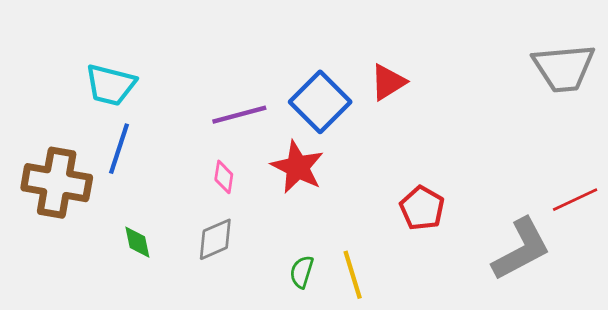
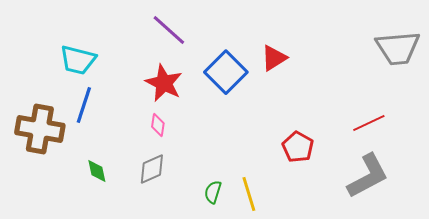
purple line: (239, 115) -> (169, 30), moved, turned 57
red star: (297, 167) -> (164, 83), moved
red line: (575, 200) -> (369, 123), moved

